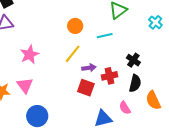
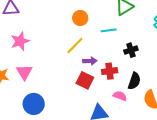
pink star: (30, 55) -> (20, 41), moved
black cross: (133, 60) -> (131, 50), moved, turned 32
pink semicircle: (125, 108) -> (120, 96), moved, turned 136

